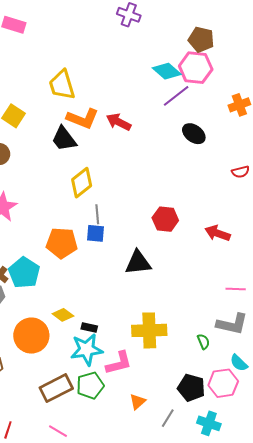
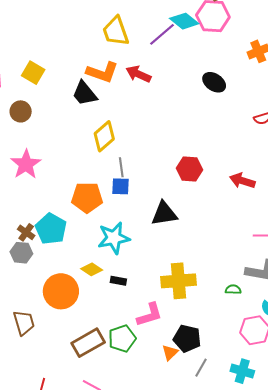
yellow trapezoid: (62, 85) -> (116, 31), moved
purple line: (176, 96) -> (162, 34), moved
green semicircle: (203, 342) -> (233, 289), turned -63
cyan star: (87, 350) -> (114, 238), moved
black pentagon: (191, 388) -> (187, 338), moved

